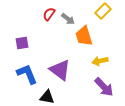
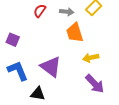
gray arrow: (68, 19) -> (67, 12), moved, turned -32
purple square: (22, 43) -> (13, 40), turned 32

